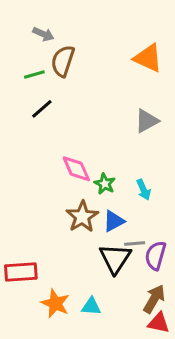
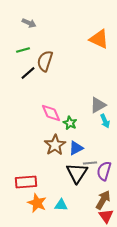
brown semicircle: (63, 61) -> (45, 61), moved
gray triangle: (147, 121) -> (98, 105), moved
cyan arrow: (144, 190) -> (105, 121), moved
red rectangle: (21, 272) -> (26, 182), moved
red triangle: (159, 323) -> (106, 216), turned 42

